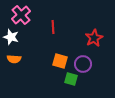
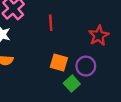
green square: (71, 79) -> (72, 84), turned 32

